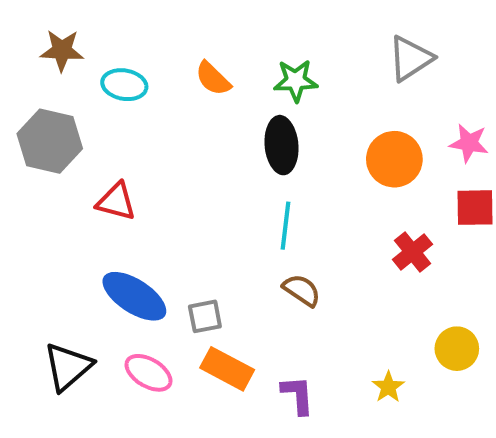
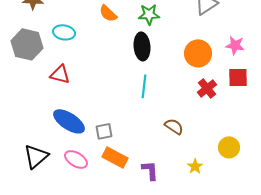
cyan ellipse: (124, 85) -> (64, 32), moved
red cross: (413, 252) -> (207, 88), moved
brown semicircle: (302, 290) -> (174, 126), moved

